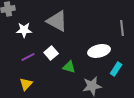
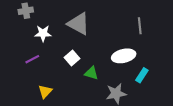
gray line: (122, 28) -> (140, 26), moved
purple line: (28, 57) -> (32, 59), moved

